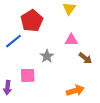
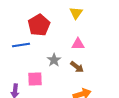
blue line: (14, 41) -> (21, 45), turned 30
brown arrow: (85, 58) -> (77, 67), moved

